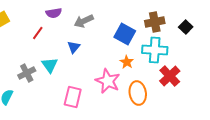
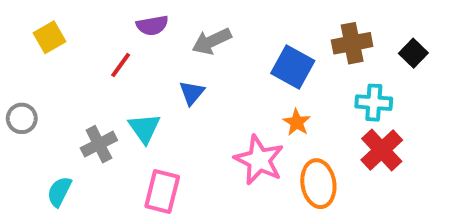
cyan cross: (155, 50) -> (374, 103), moved, size x0.7
pink rectangle: (73, 97) -> (162, 192), moved

